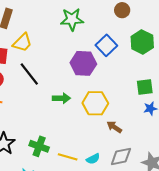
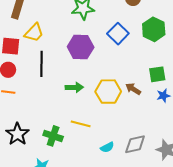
purple hexagon: (83, 63) -> (81, 47), moved
black line: (29, 74) -> (42, 64), turned 40
brown arrow: (114, 127) -> (133, 89), moved
yellow line: (68, 157) -> (81, 124), moved

